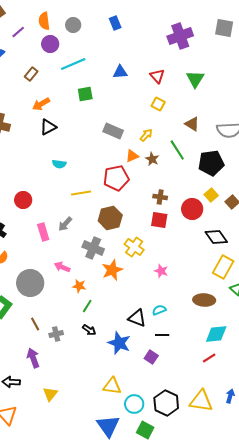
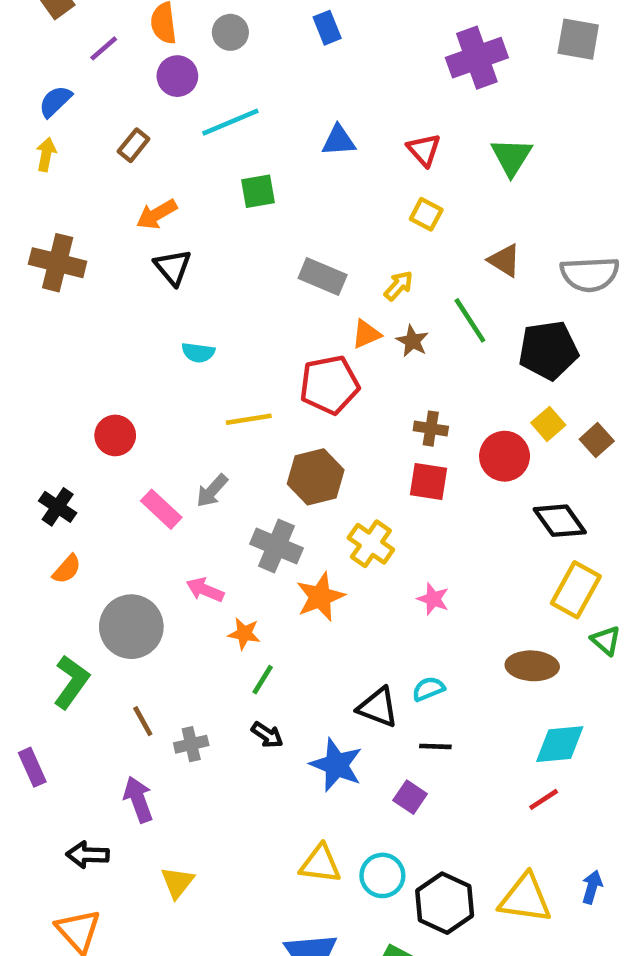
black triangle: (48, 127) -> (173, 267), turned -42
pink rectangle: (43, 232) -> (161, 509), turned -30
cyan circle: (134, 404) -> (382, 875), moved

